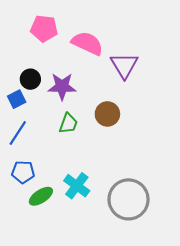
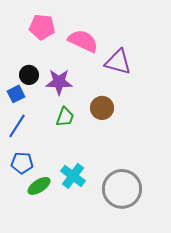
purple triangle: (124, 65) -> (118, 62), turned -44

